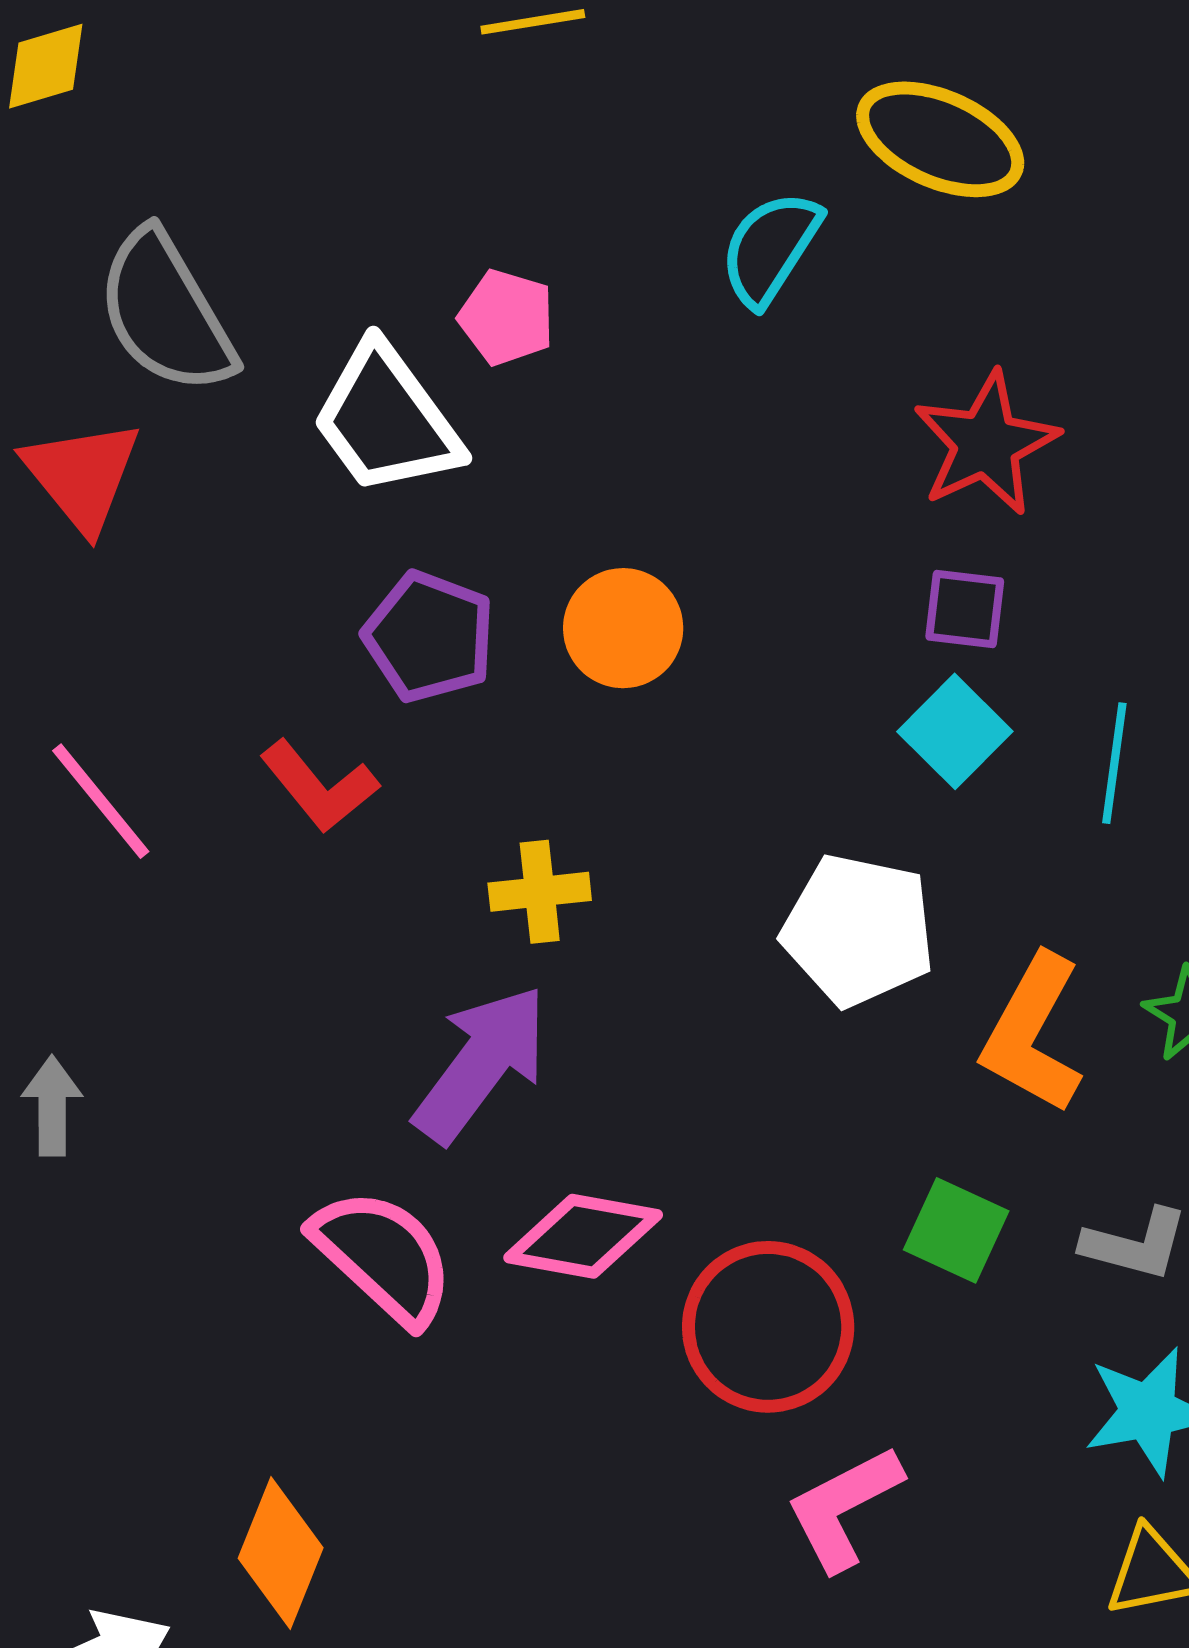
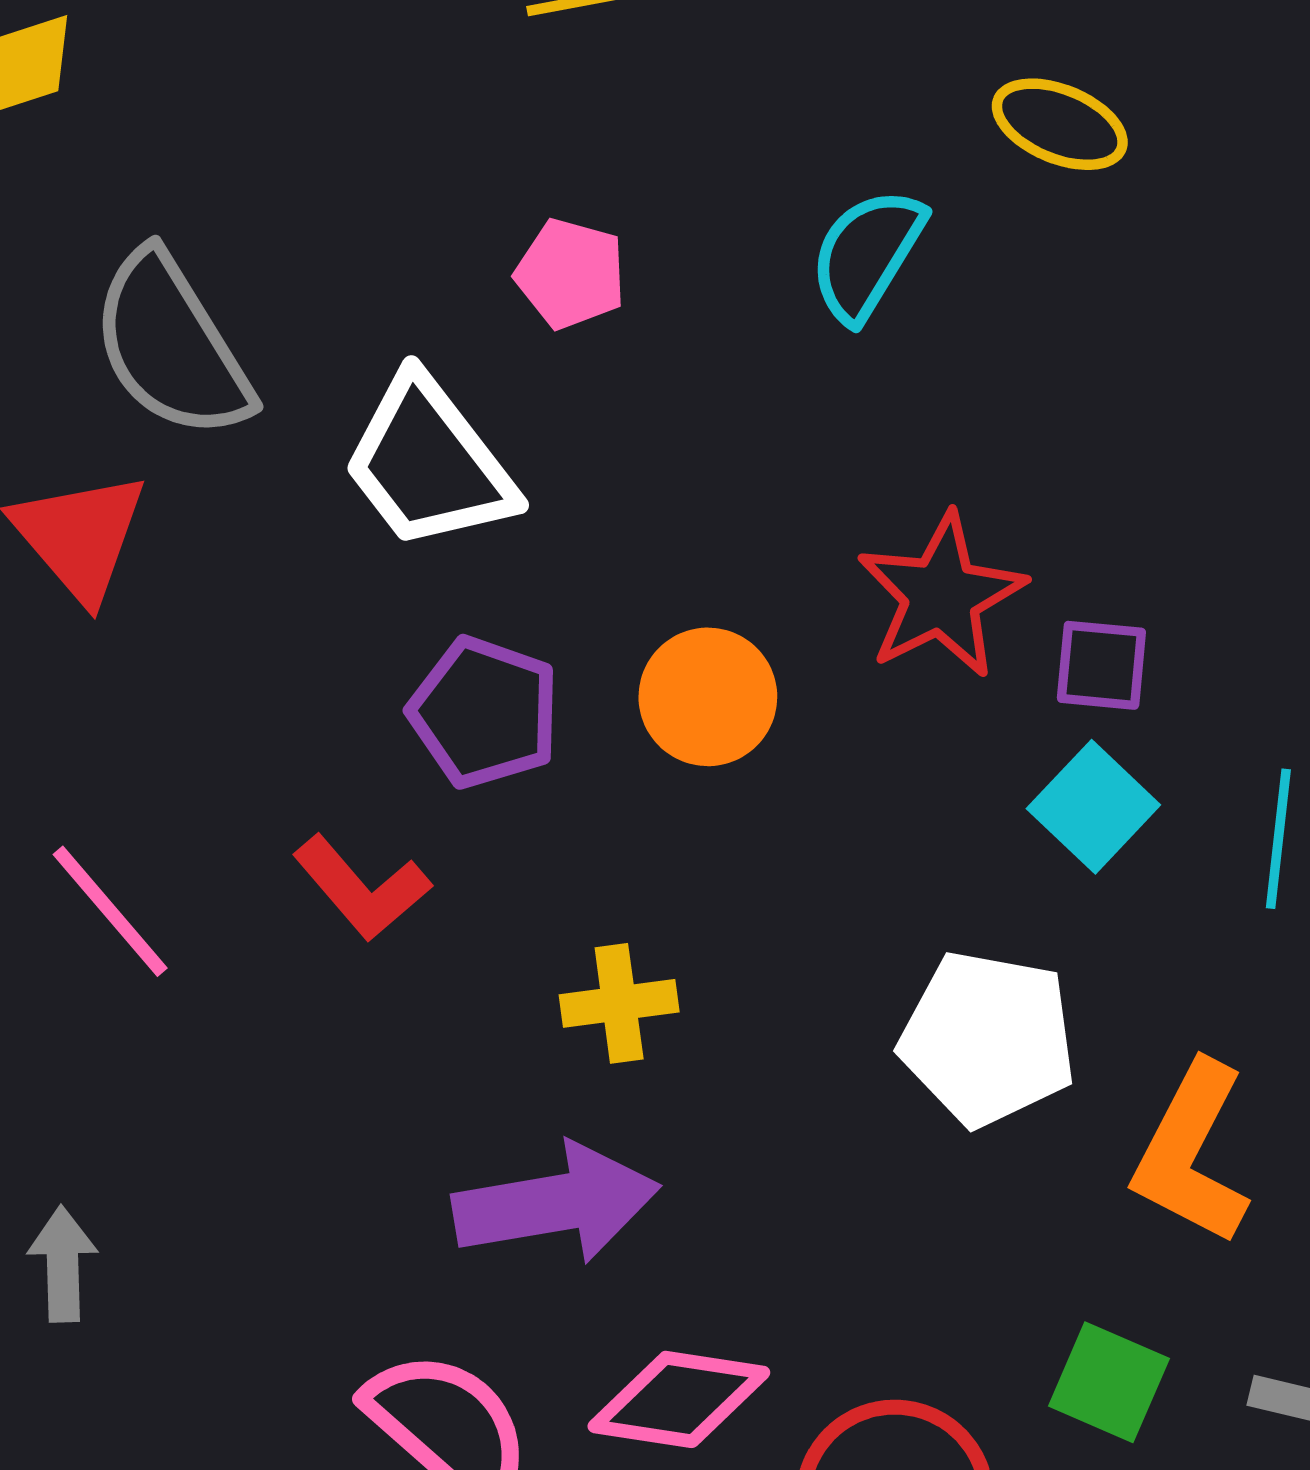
yellow ellipse: (940, 139) -> (1060, 124), size x0.7
pink pentagon: (506, 317) -> (571, 274), moved
red star: (986, 443) -> (941, 596), moved
purple arrow: (481, 1064) -> (556, 1203), turned 45

